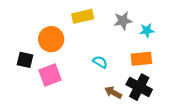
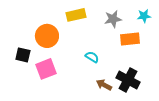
cyan star: (147, 30) -> (144, 16), moved
orange rectangle: (141, 59) -> (130, 39), moved

